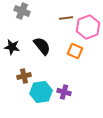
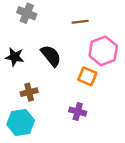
pink hexagon: (88, 27) -> (103, 51), moved
orange square: (75, 51) -> (87, 76), moved
cyan hexagon: (41, 92) -> (21, 122), moved

